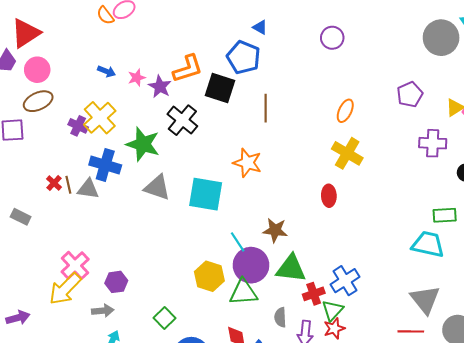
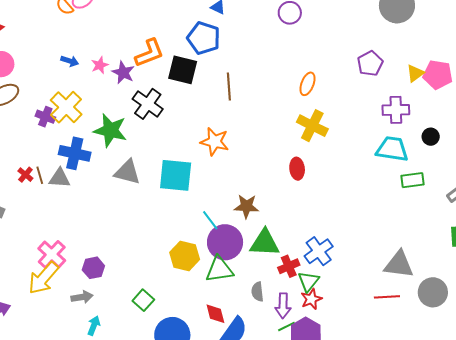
cyan trapezoid: (428, 244) -> (392, 149), moved
gray triangle: (425, 300) -> (399, 264), turned -40

